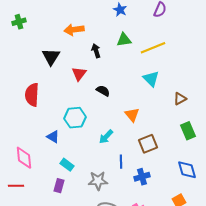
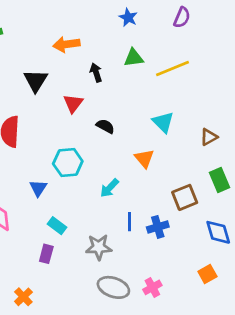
cyan triangle: (151, 79) -> (163, 122), moved
blue triangle: (53, 137) -> (38, 188), turned 32
brown square: (148, 144) -> (185, 197), moved
blue cross: (142, 177) -> (158, 227), moved

